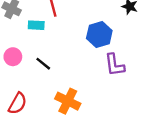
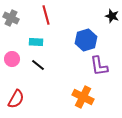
cyan rectangle: (36, 25) -> (36, 42), moved
orange cross: (68, 101) -> (83, 97), moved

